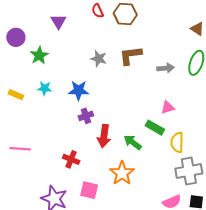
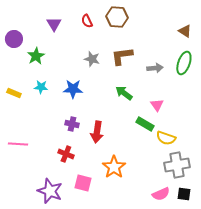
red semicircle: (98, 11) -> (87, 21), moved
pink triangle: (168, 107) -> (157, 105), turned -48
purple cross: (86, 116) -> (72, 124), moved, turned 32
green arrow: (133, 142) -> (124, 93), moved
yellow semicircle: (177, 142) -> (166, 138), turned -72

